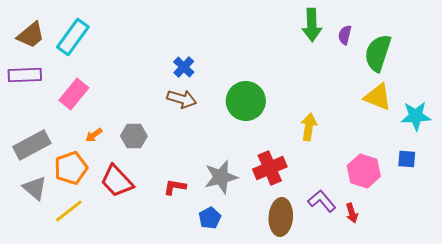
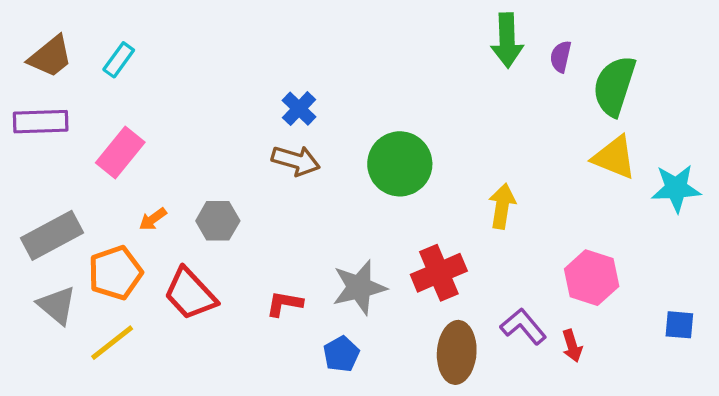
cyan rectangle: (73, 37) -> (119, 60), size x0.6
blue square: (407, 159) -> (679, 325), moved

